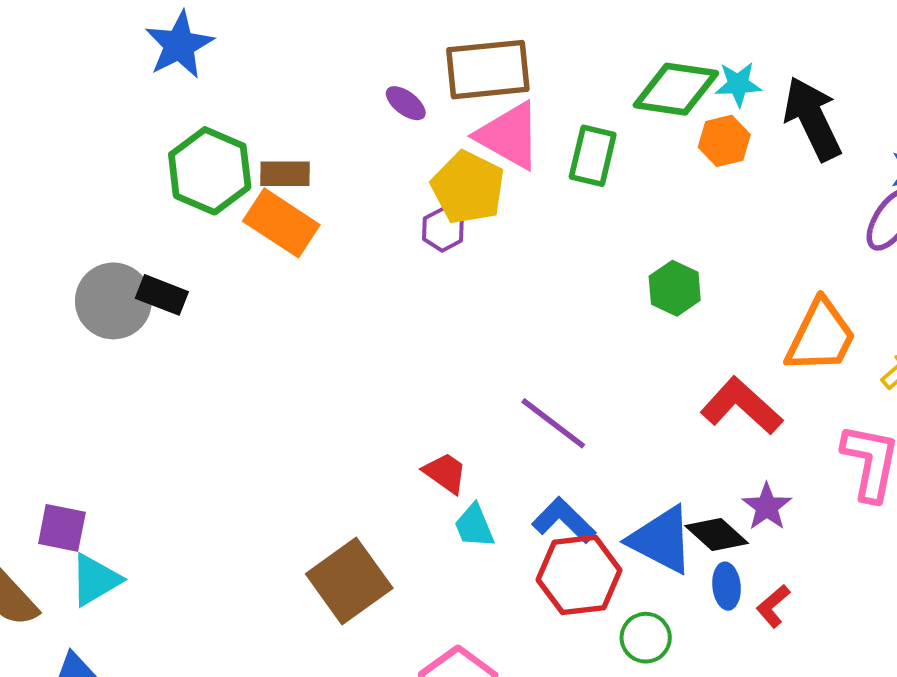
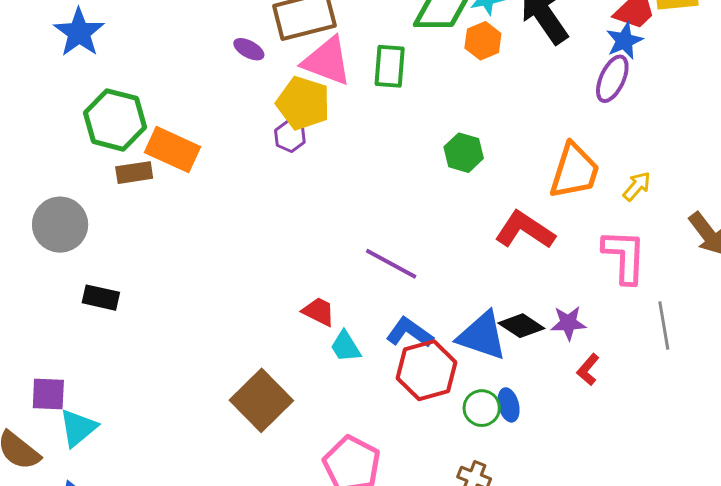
brown rectangle: (285, 174) -> (134, 173), moved
black rectangle: (162, 295) -> (101, 298), moved
purple star: (767, 507) -> (568, 323), moved, turned -30
blue ellipse: (727, 586) -> (509, 405), moved
red L-shape: (773, 606) -> (588, 370), moved

